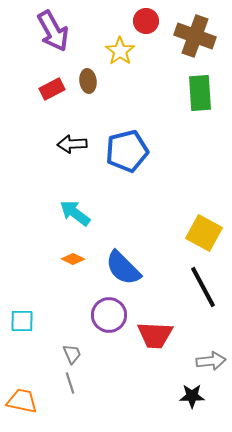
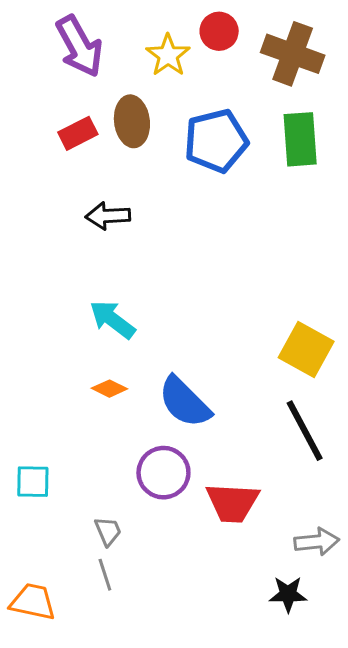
yellow star: (120, 51) -> (168, 55), moved
brown ellipse: (88, 81) -> (132, 121), size x1.4
blue pentagon: (127, 151) -> (216, 141), moved

